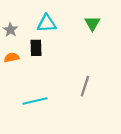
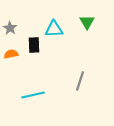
cyan triangle: (47, 23) -> (54, 29), moved

